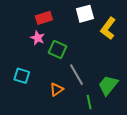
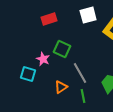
pink star: (38, 38) -> (43, 59), moved
green line: (89, 102) -> (83, 96), moved

